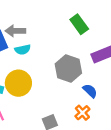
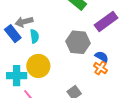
cyan semicircle: (23, 50) -> (34, 36), turned -72
orange cross: (82, 113) -> (100, 68), moved

